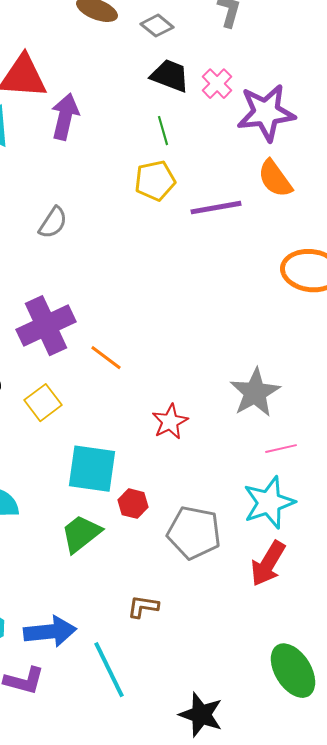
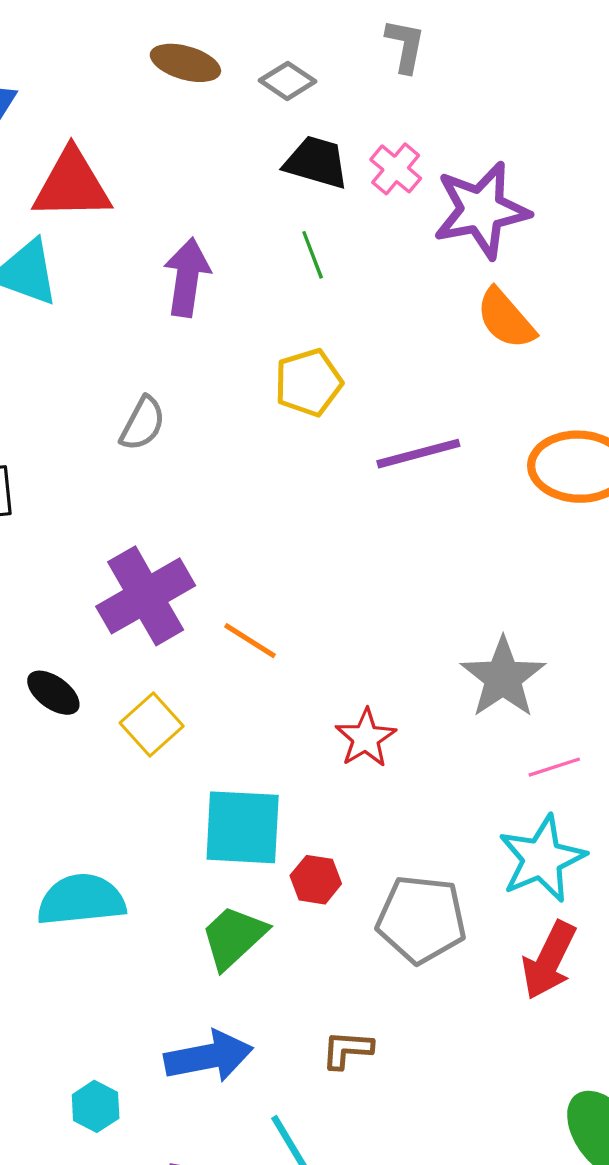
purple arrow: (65, 117) -> (187, 277), moved
yellow pentagon: (155, 181) -> (308, 383), moved
purple line: (216, 208) -> (418, 454), moved
blue arrow: (50, 632) -> (209, 1057), moved

